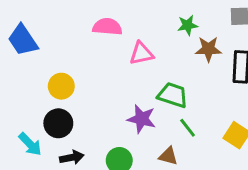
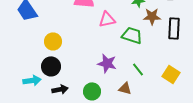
green trapezoid: (173, 95) -> (132, 35), moved
cyan arrow: (30, 144) -> (32, 80), turned -54

